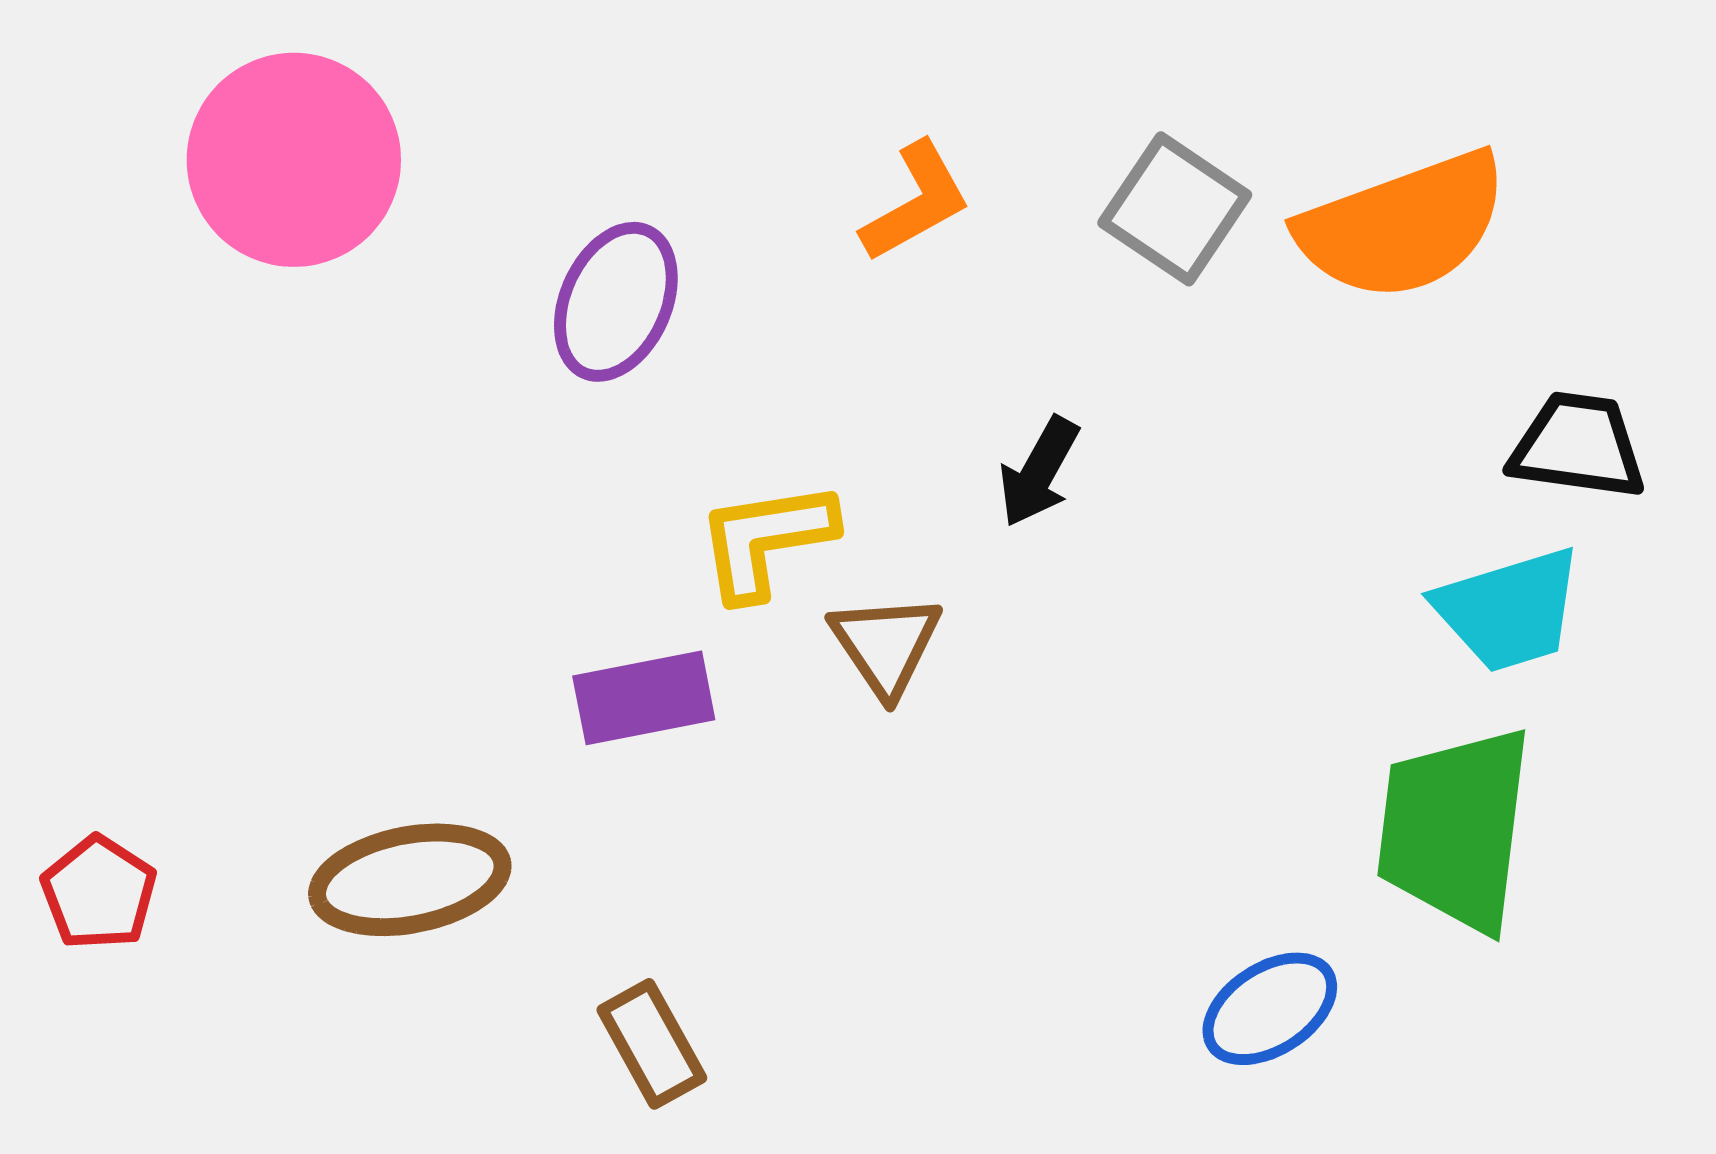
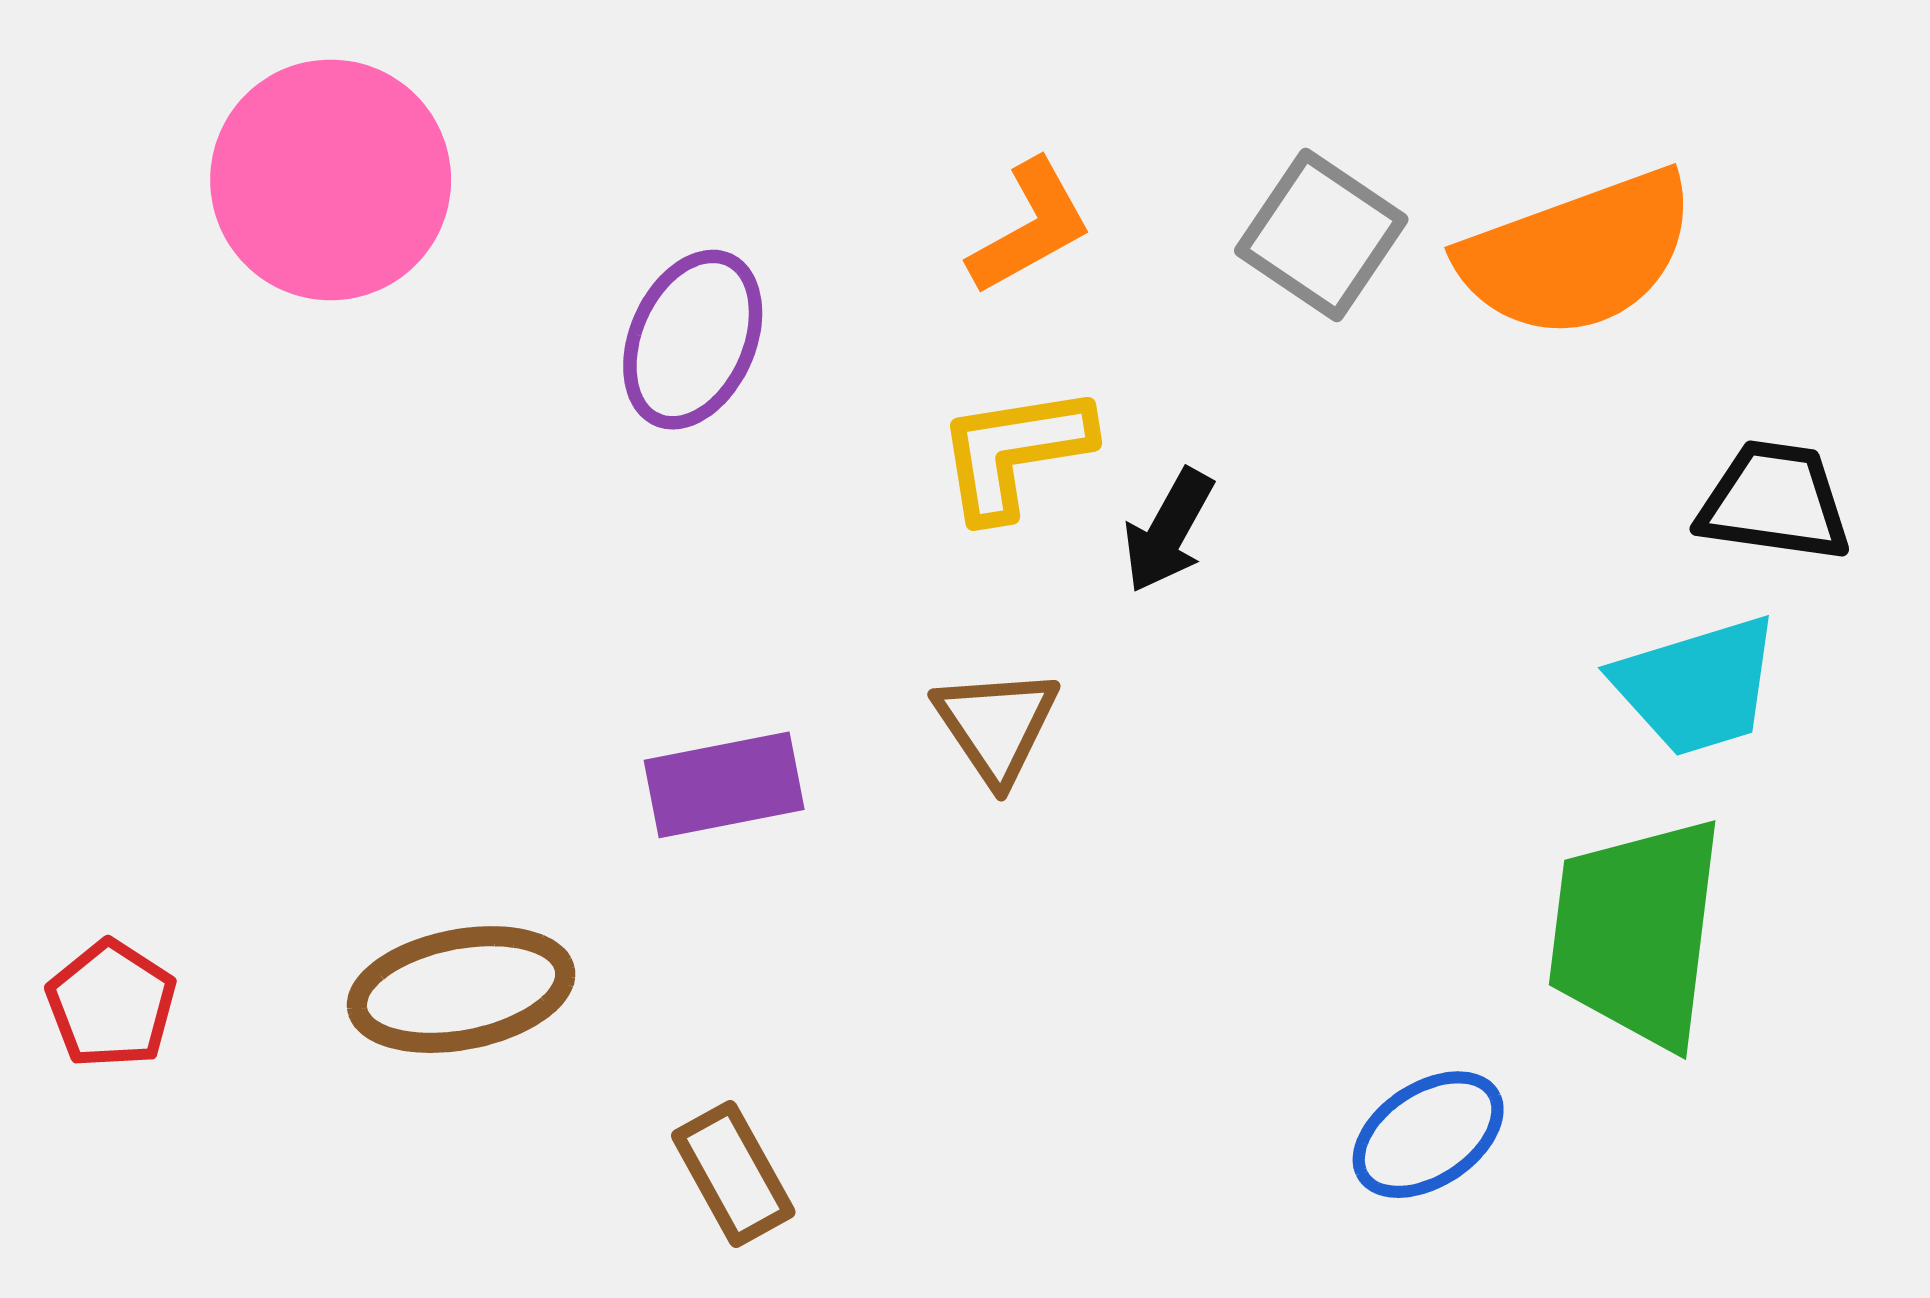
yellow L-shape: (766, 540) -> (1014, 452), moved

